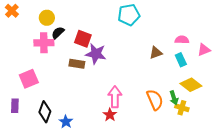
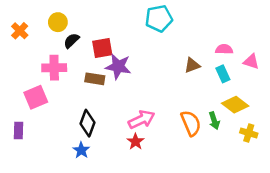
orange cross: (12, 11) -> (20, 31), moved
red square: (83, 39) -> (102, 48), turned -30
pink cross: (44, 43) -> (54, 68), moved
pink triangle: (204, 50) -> (251, 62), turned 40
pink arrow: (115, 97) -> (142, 119), turned 65
yellow cross: (182, 108) -> (249, 133), moved
black diamond: (45, 112) -> (87, 123), moved

